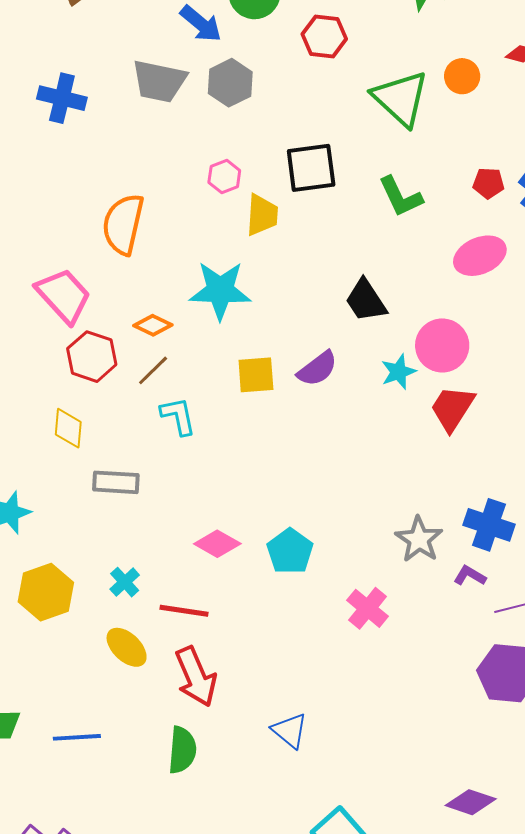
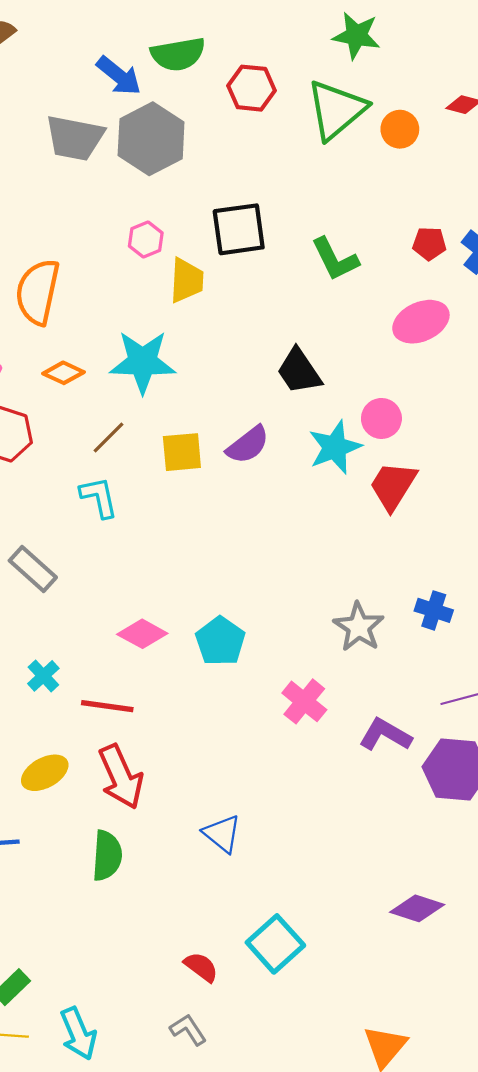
gray hexagon: (230, 83) -> (151, 139), size x1.4
green triangle: (401, 98) -> (336, 110), moved, turned 38
orange diamond: (153, 325) -> (64, 373), moved
pink circle: (442, 345) -> (381, 418), size x0.7
brown line: (153, 370) -> (108, 437), moved
cyan star: (398, 372) -> (335, 447), size x1.4
gray rectangle: (116, 482) -> (33, 569), turned 39
blue cross: (489, 525) -> (434, 610), size x0.7
purple L-shape: (470, 576) -> (385, 735), moved, size x1.5
yellow ellipse: (127, 647) -> (45, 773), moved, turned -72

